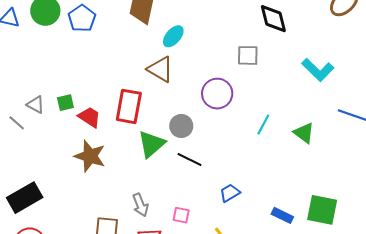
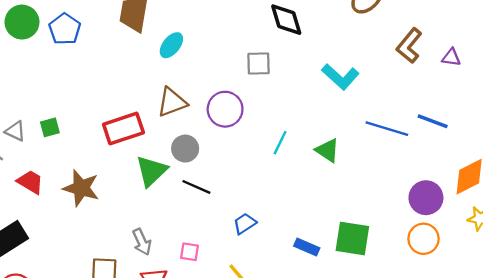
brown triangle: (160, 69) -> (172, 102), moved, turned -48
red rectangle: (129, 106) -> (123, 129), turned 64
red trapezoid: (89, 117) -> (30, 182), moved

